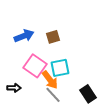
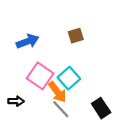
brown square: (53, 37) -> (76, 36), moved
cyan square: (60, 68) -> (69, 78), turned -30

